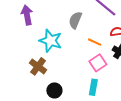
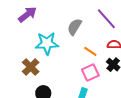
purple arrow: (27, 15) -> (27, 14), turned 54
cyan star: (51, 41) -> (47, 43), turned -30

